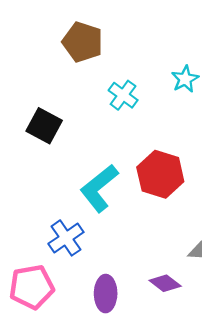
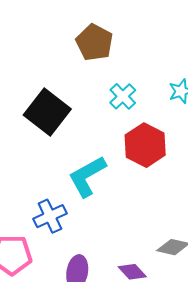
black square: (44, 126) -> (47, 112), size x1.4
red hexagon: (160, 174) -> (145, 145), moved

